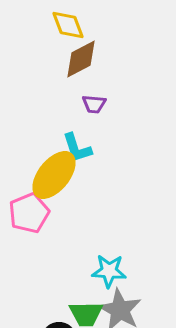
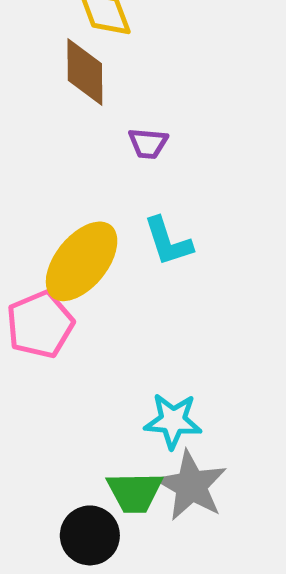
brown diamond: (81, 59) -> (85, 72), moved, turned -63
cyan L-shape: (77, 148) -> (168, 241), moved

